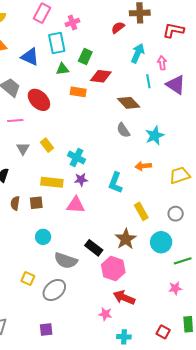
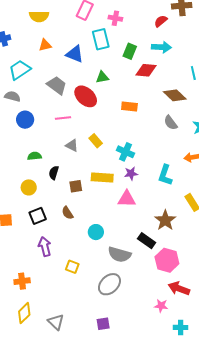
pink cross: (72, 23) -> (115, 18), turned 32
cyan arrow: (138, 53) -> (161, 47), moved, turned 72
green triangle: (62, 69) -> (102, 77), moved
orange rectangle: (78, 92) -> (129, 106), moved
gray triangle: (23, 149) -> (72, 145), turned -32
brown semicircle: (15, 203) -> (68, 213), moved, turned -40
brown square: (36, 203) -> (76, 186), moved
brown star: (126, 239) -> (165, 220), moved
yellow square: (28, 279) -> (72, 267), moved

